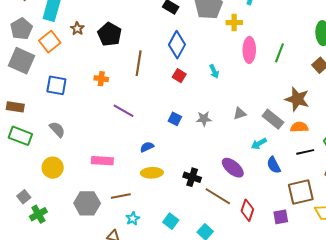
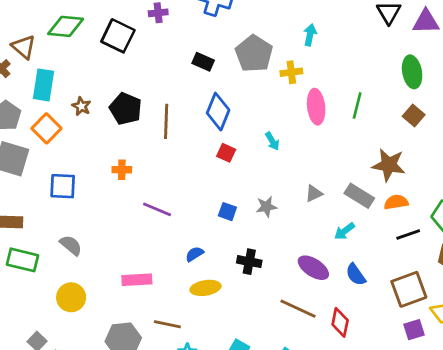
brown line: (139, 63) -> (166, 121), moved
blue semicircle: (274, 165) -> (356, 275), moved
black cross: (192, 177) -> (249, 262), moved
brown line: (121, 196) -> (167, 324), turned 30
purple square: (281, 217) -> (414, 330), moved

